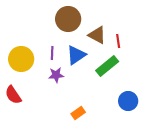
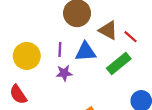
red line: (118, 41) -> (131, 37), turned -40
blue triangle: (76, 55) -> (86, 52), turned 30

